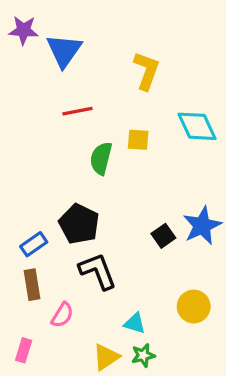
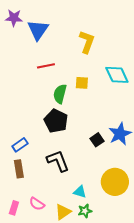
black pentagon: (79, 224) -> (56, 121), moved
yellow circle: (194, 307) -> (115, 182), size x1.4
pink semicircle: (62, 315) -> (37, 204), moved, turned 91

